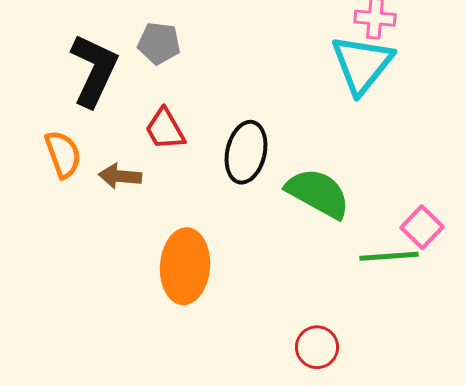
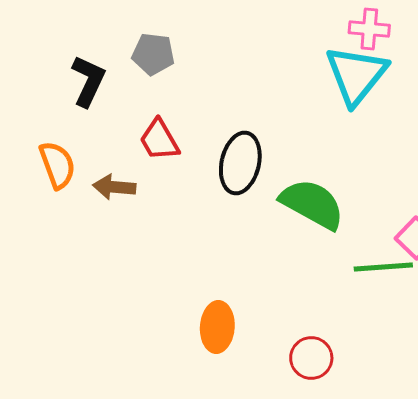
black L-shape: (94, 70) -> (88, 81), size x0.7
orange ellipse: (185, 266) -> (217, 327), moved, size x0.7

